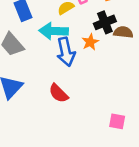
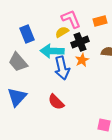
black cross: (105, 22) -> (80, 42), moved

